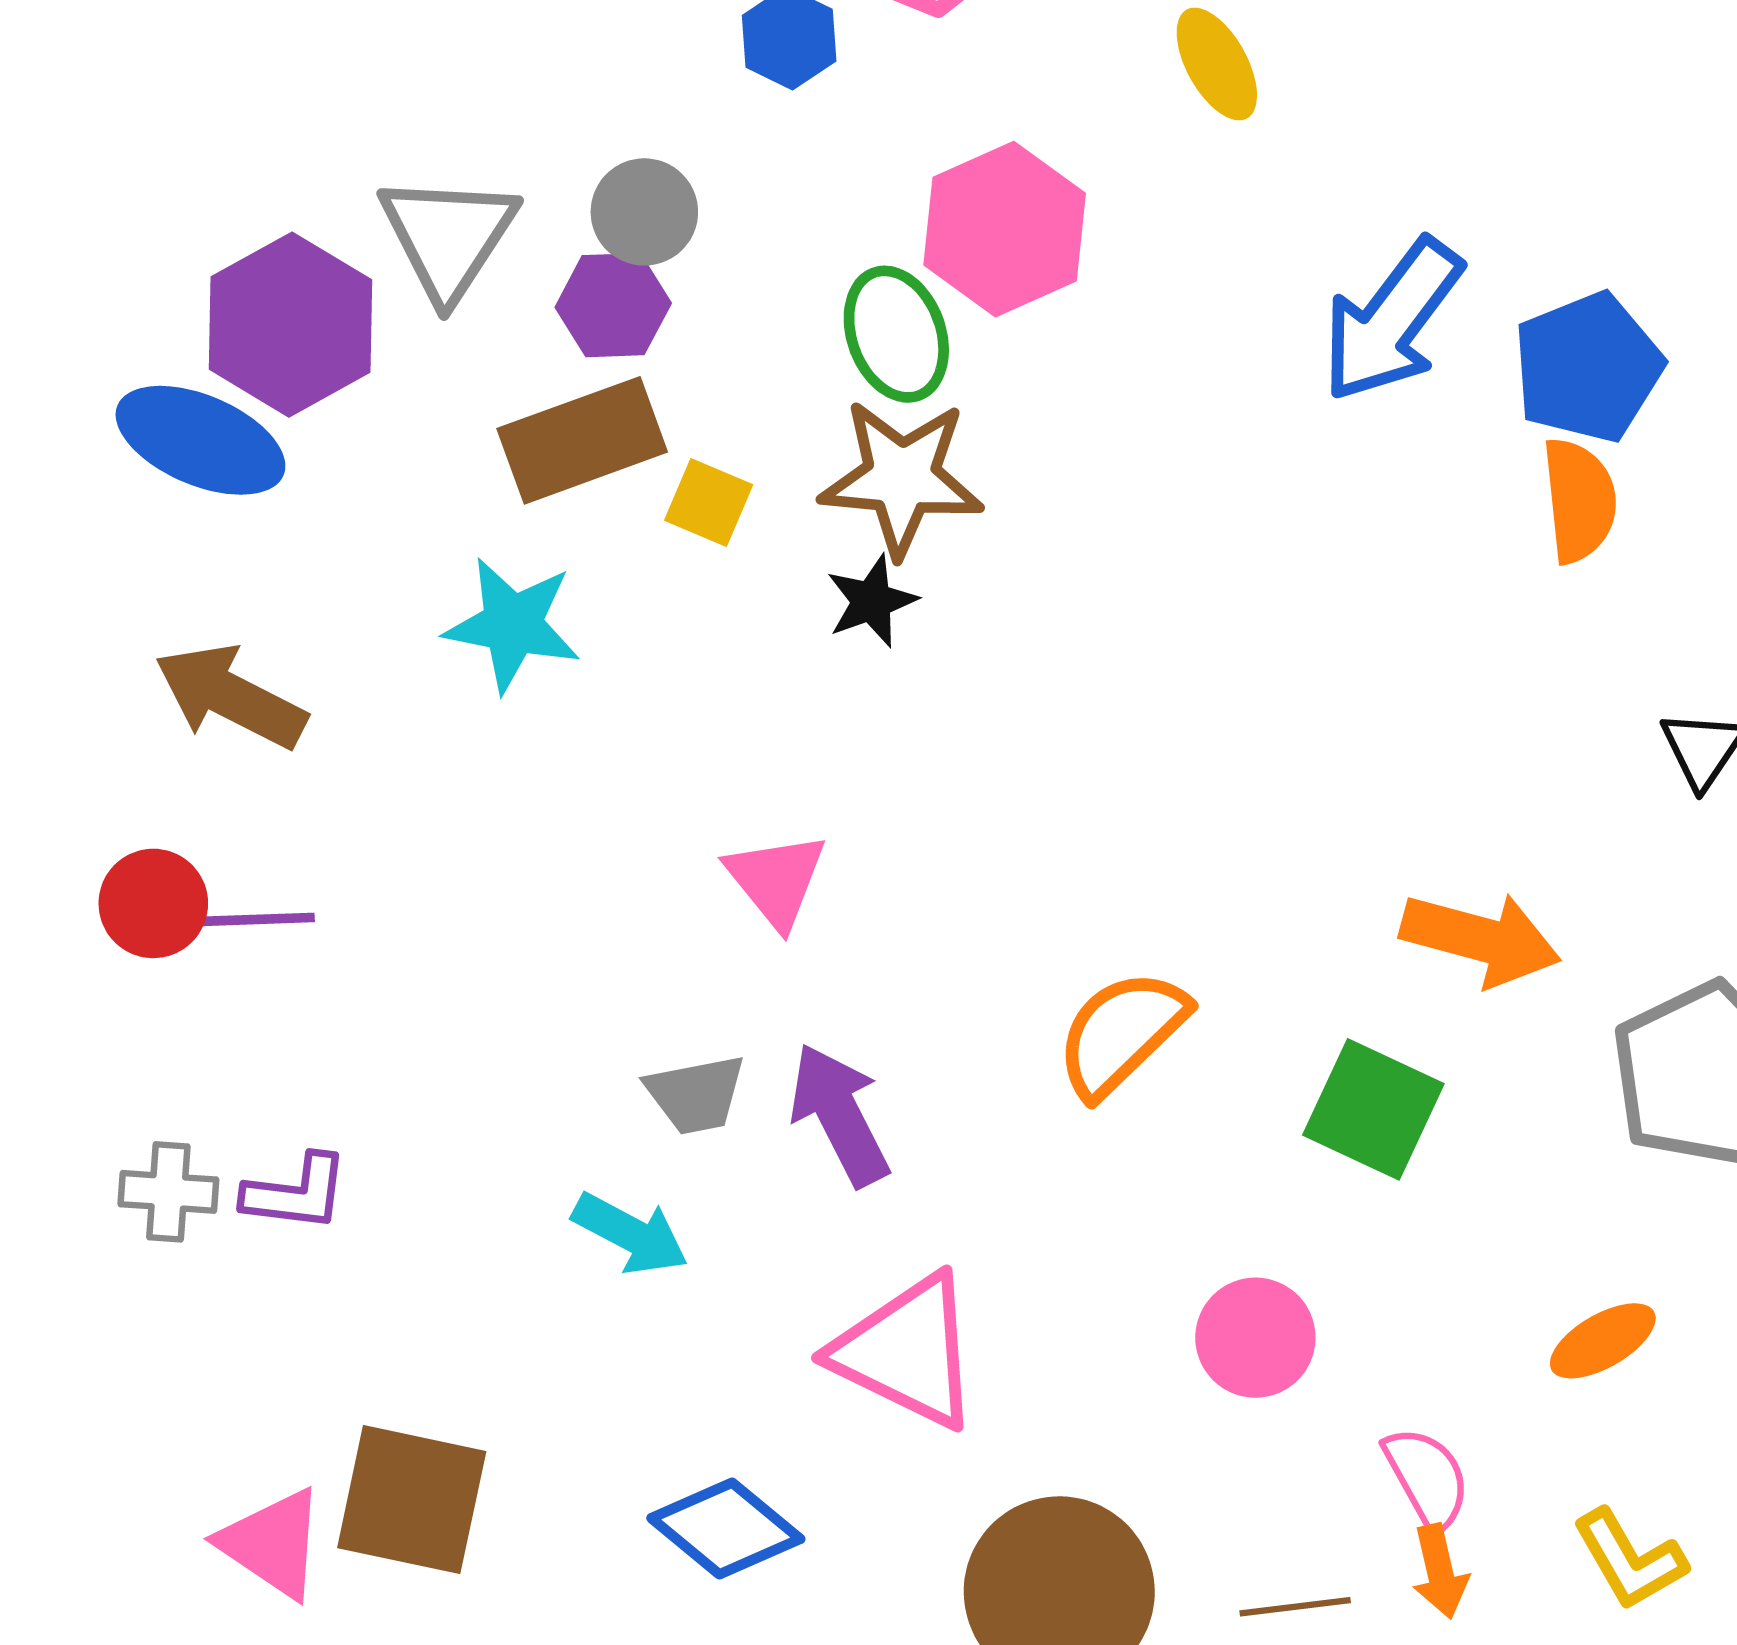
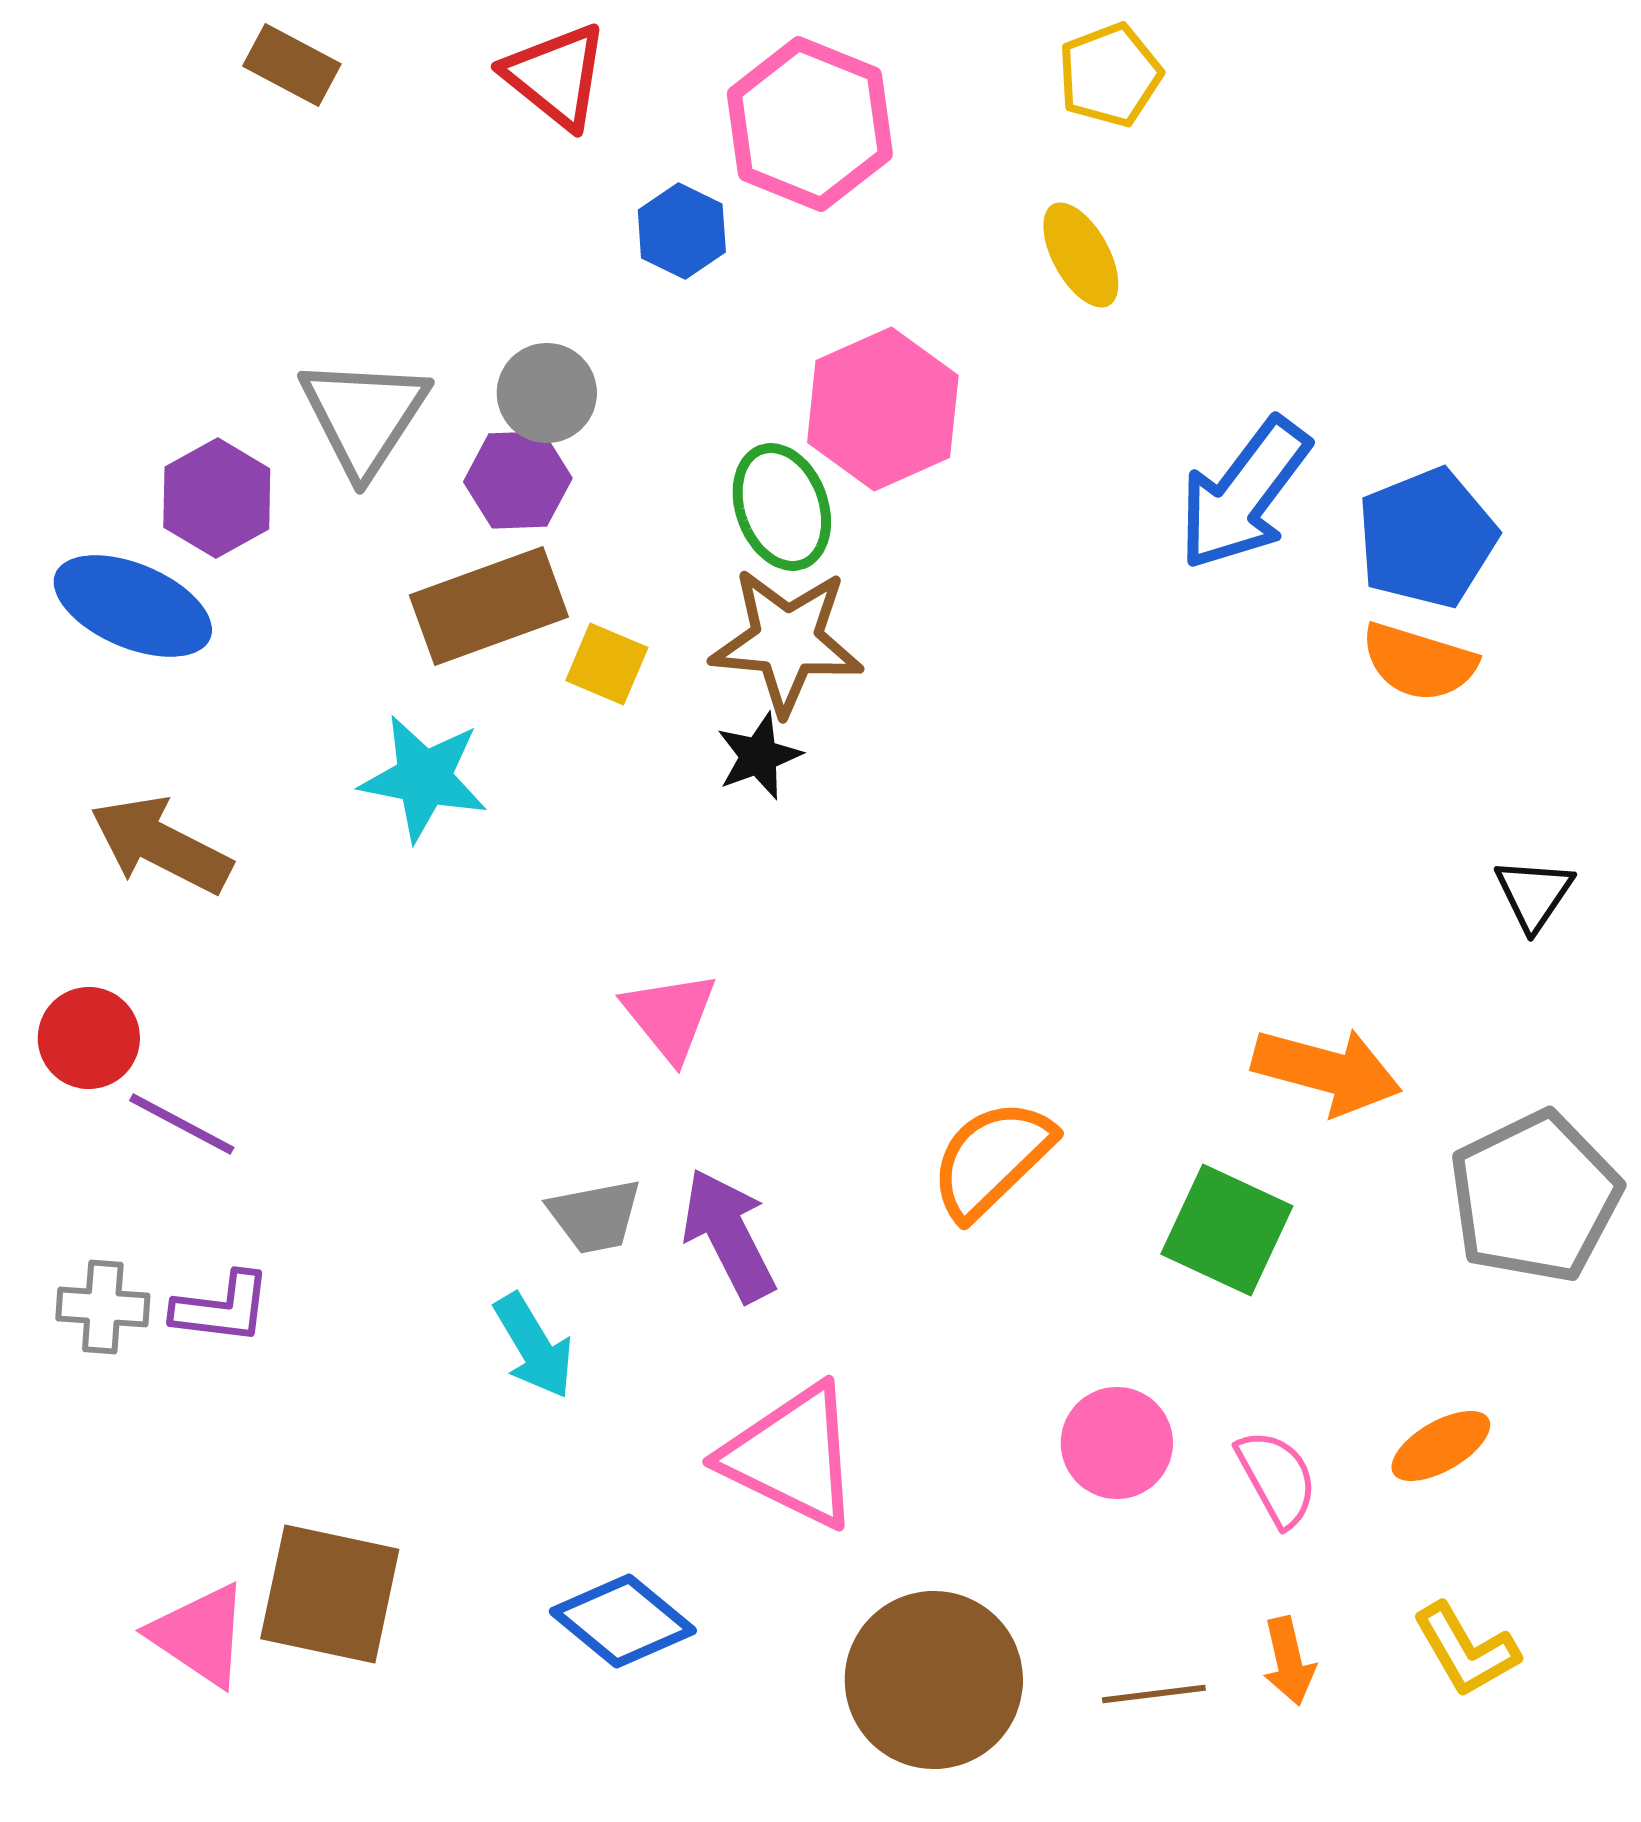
purple hexagon: (291, 325) -> (217, 498), size x0.7
orange semicircle: (1579, 500) -> (1419, 662), turned 113
purple line: (253, 920) -> (182, 1124), moved, turned 30
cyan arrow: (630, 1234) -> (534, 1346), turned 31
pink semicircle: (1427, 1478) -> (1277, 1478), moved

